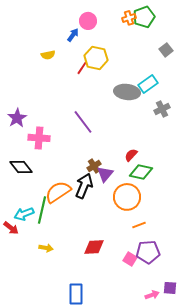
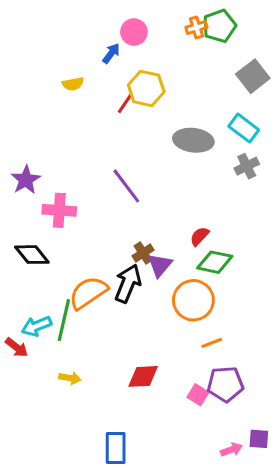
gray square: (166, 50) -> (253, 76), size x1.5
cyan rectangle: (148, 84) -> (244, 128), moved, turned 72

